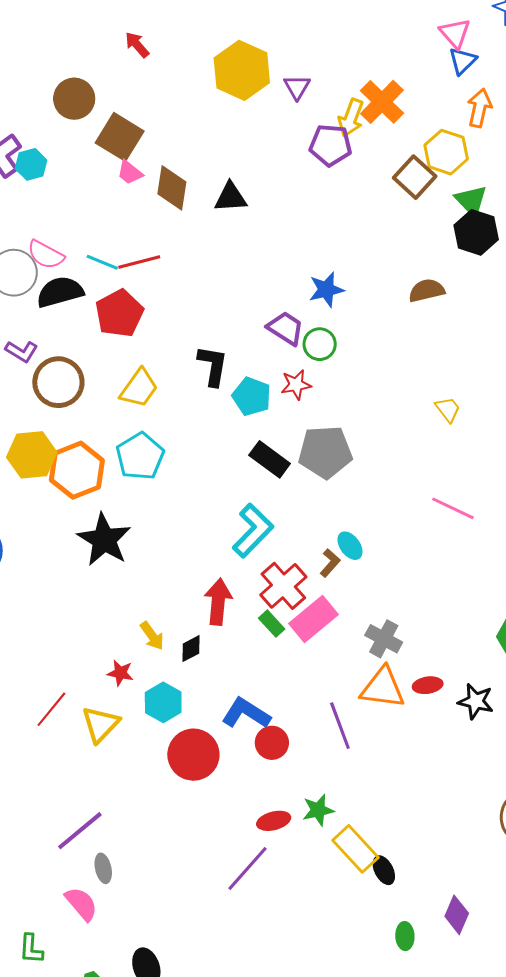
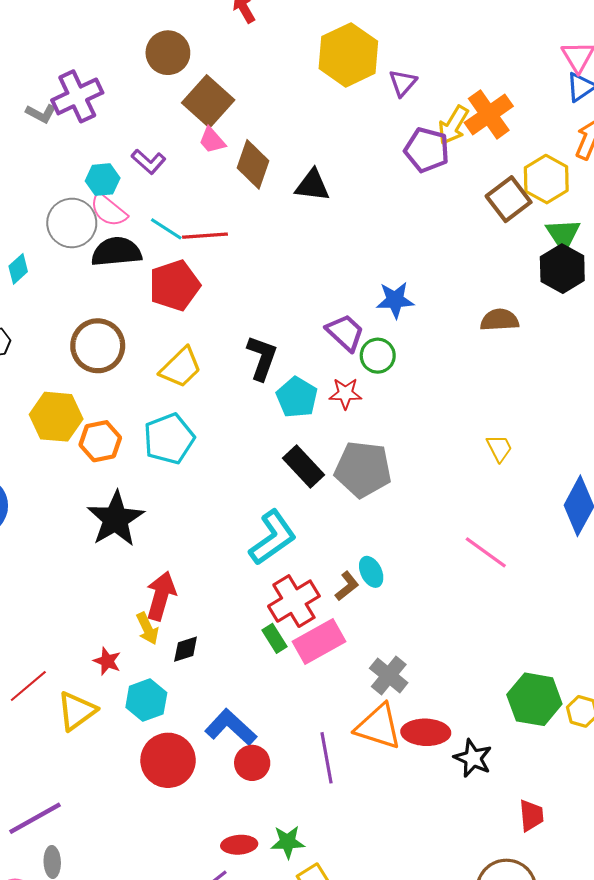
cyan hexagon: (31, 164) -> (103, 180), moved
purple L-shape: (22, 351) -> (149, 162), moved
orange hexagon: (77, 470) -> (100, 441), size x0.7
red arrow: (218, 602) -> (161, 596), moved
red ellipse: (428, 685) -> (426, 732), size x1.5

